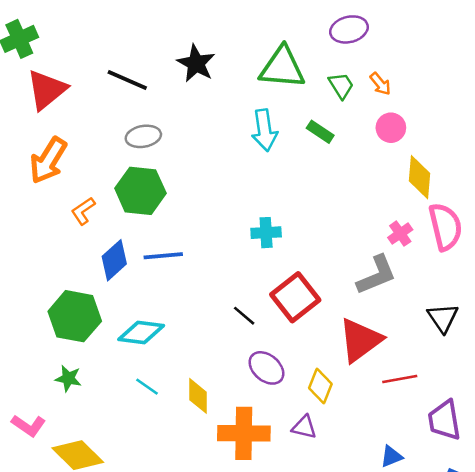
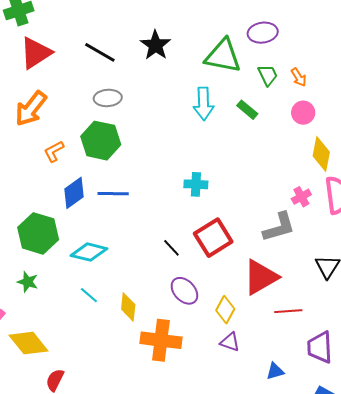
purple ellipse: (349, 29) -> (263, 33), moved
purple triangle: (304, 427) -> (230, 342), moved

